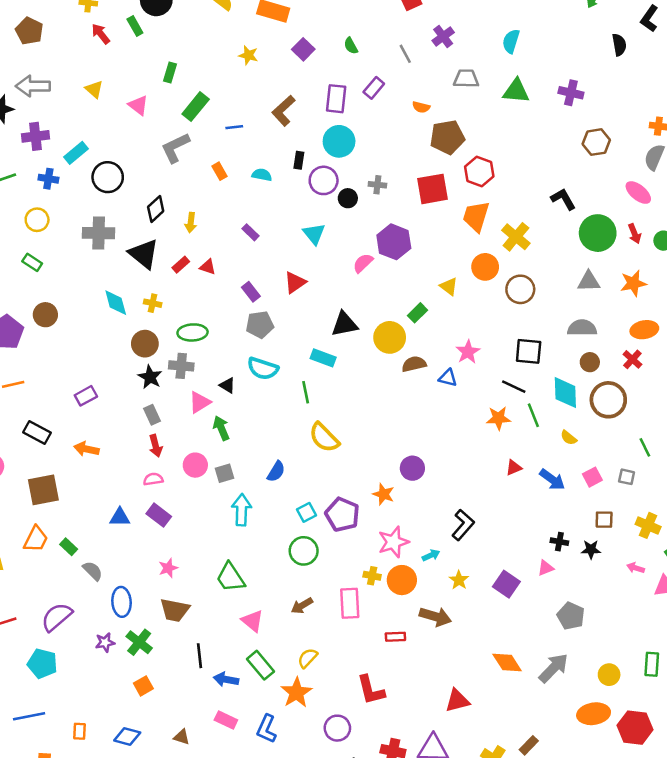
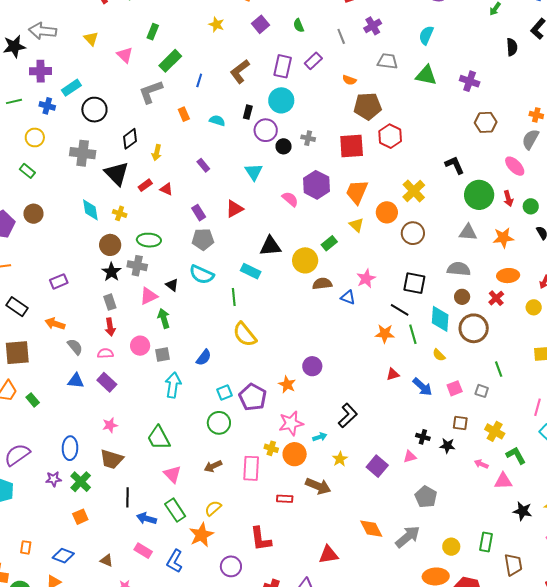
blue line: (234, 127) -> (199, 80), turned -72
orange trapezoid: (476, 216) -> (357, 192), moved
pink semicircle: (363, 263) -> (290, 199), turned 78
gray semicircle: (93, 571) -> (75, 347), moved

